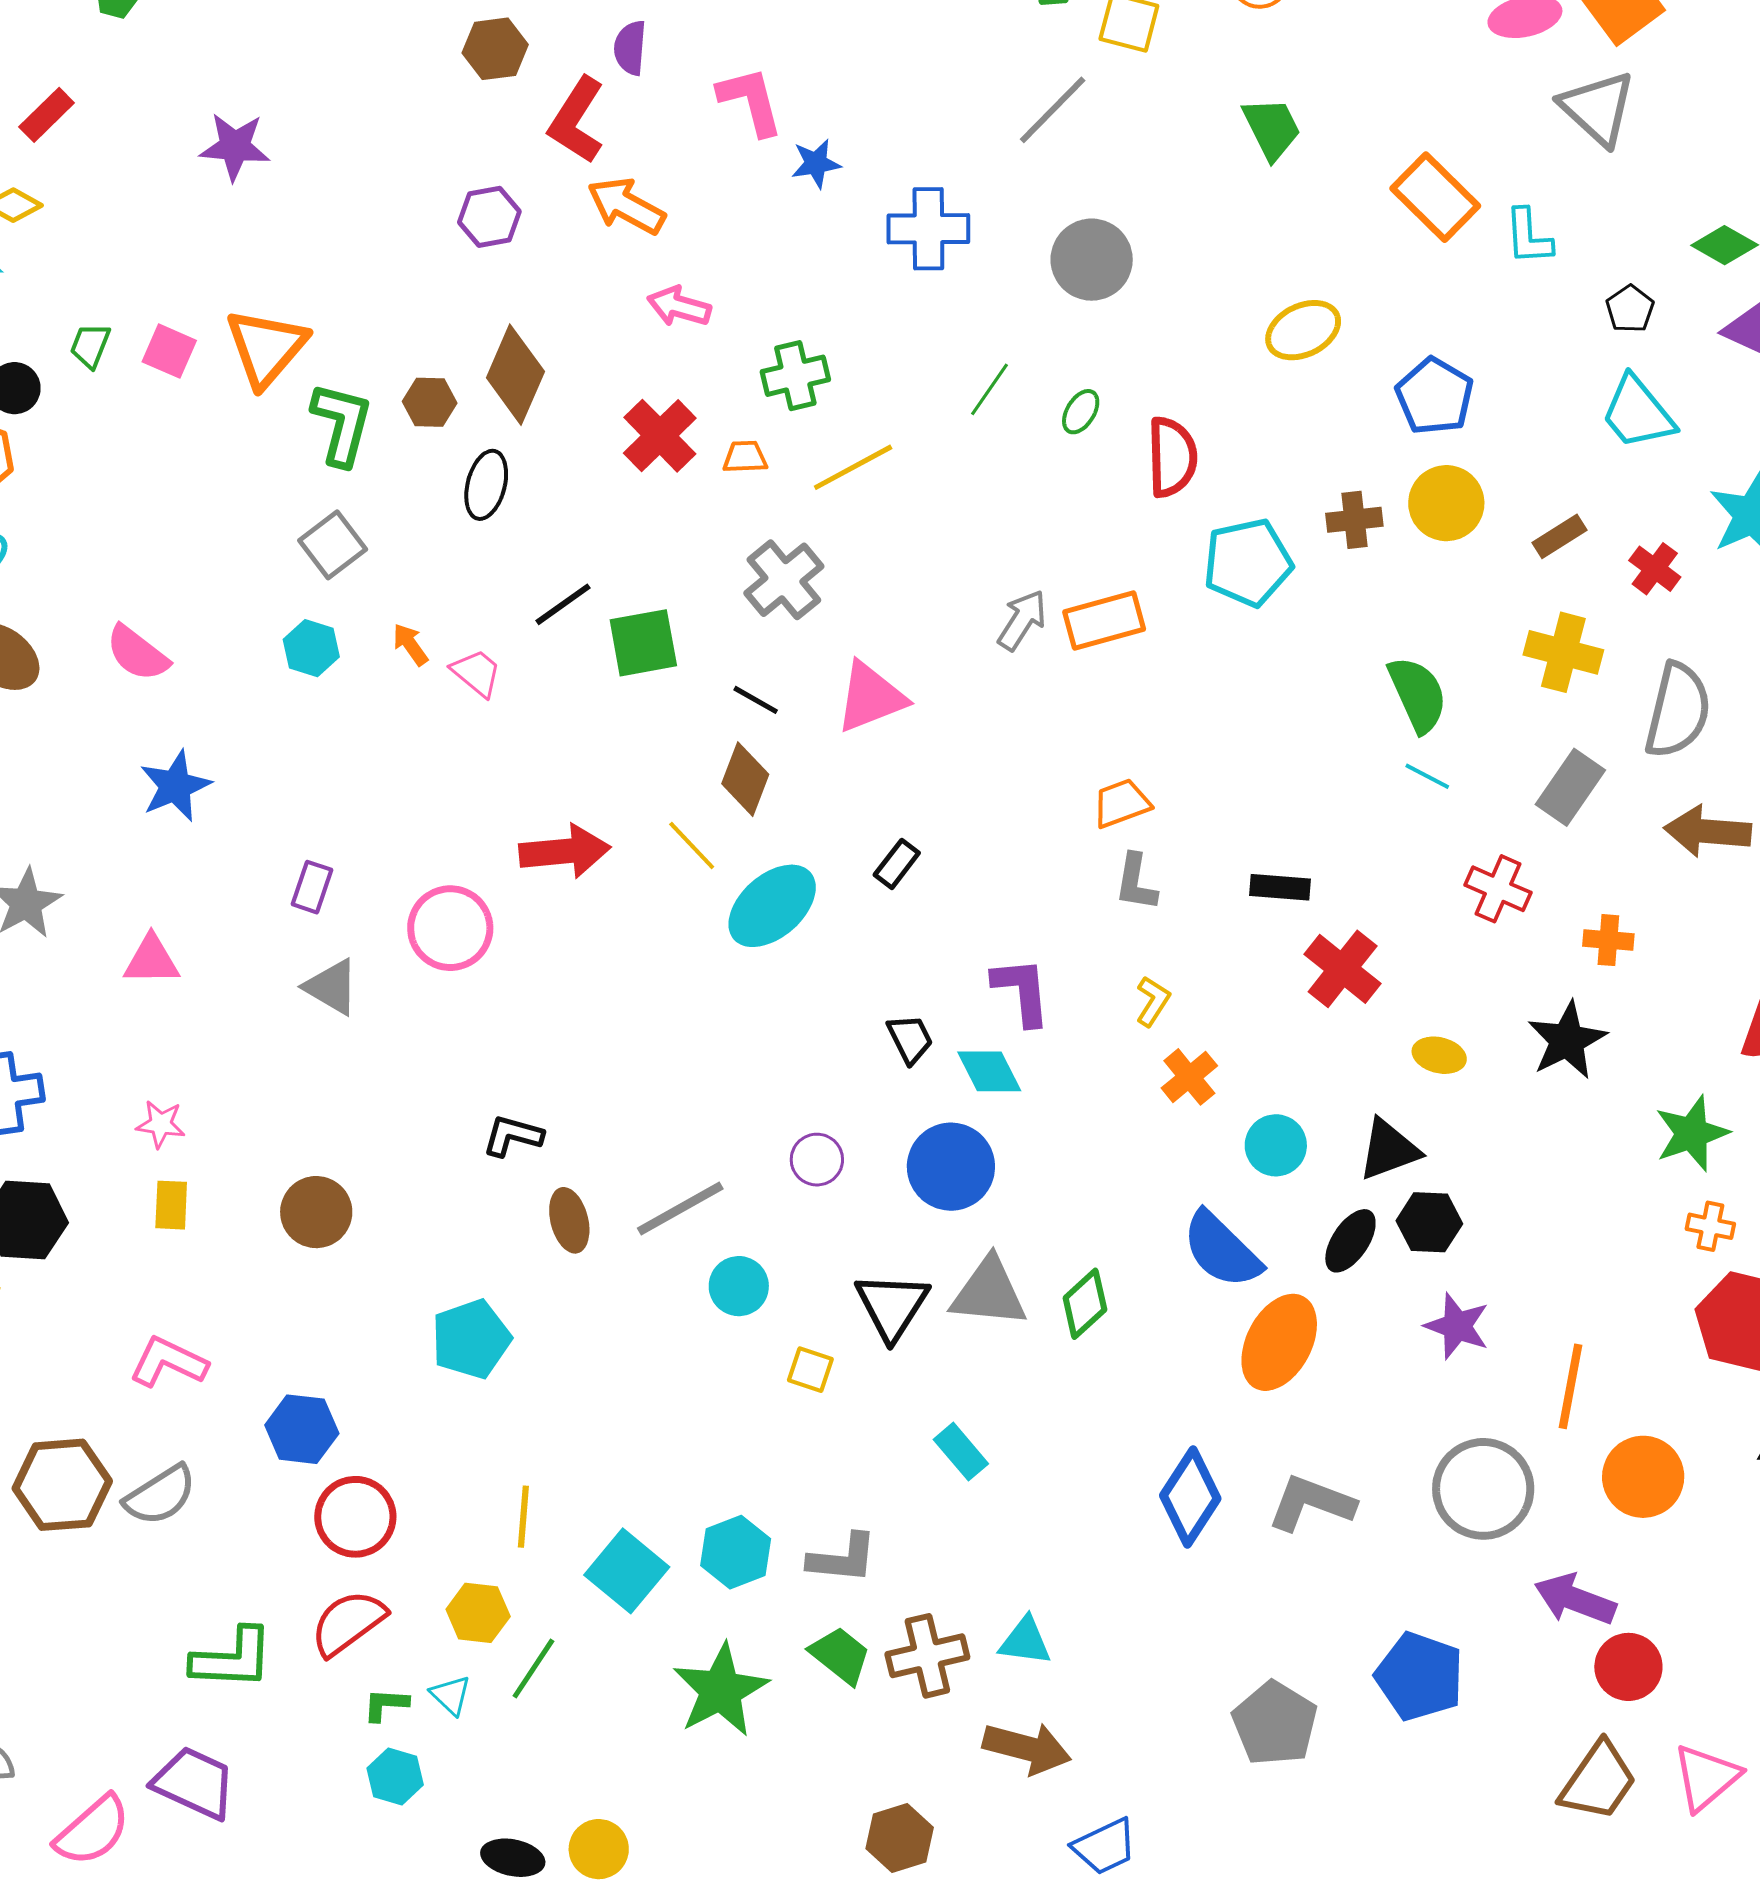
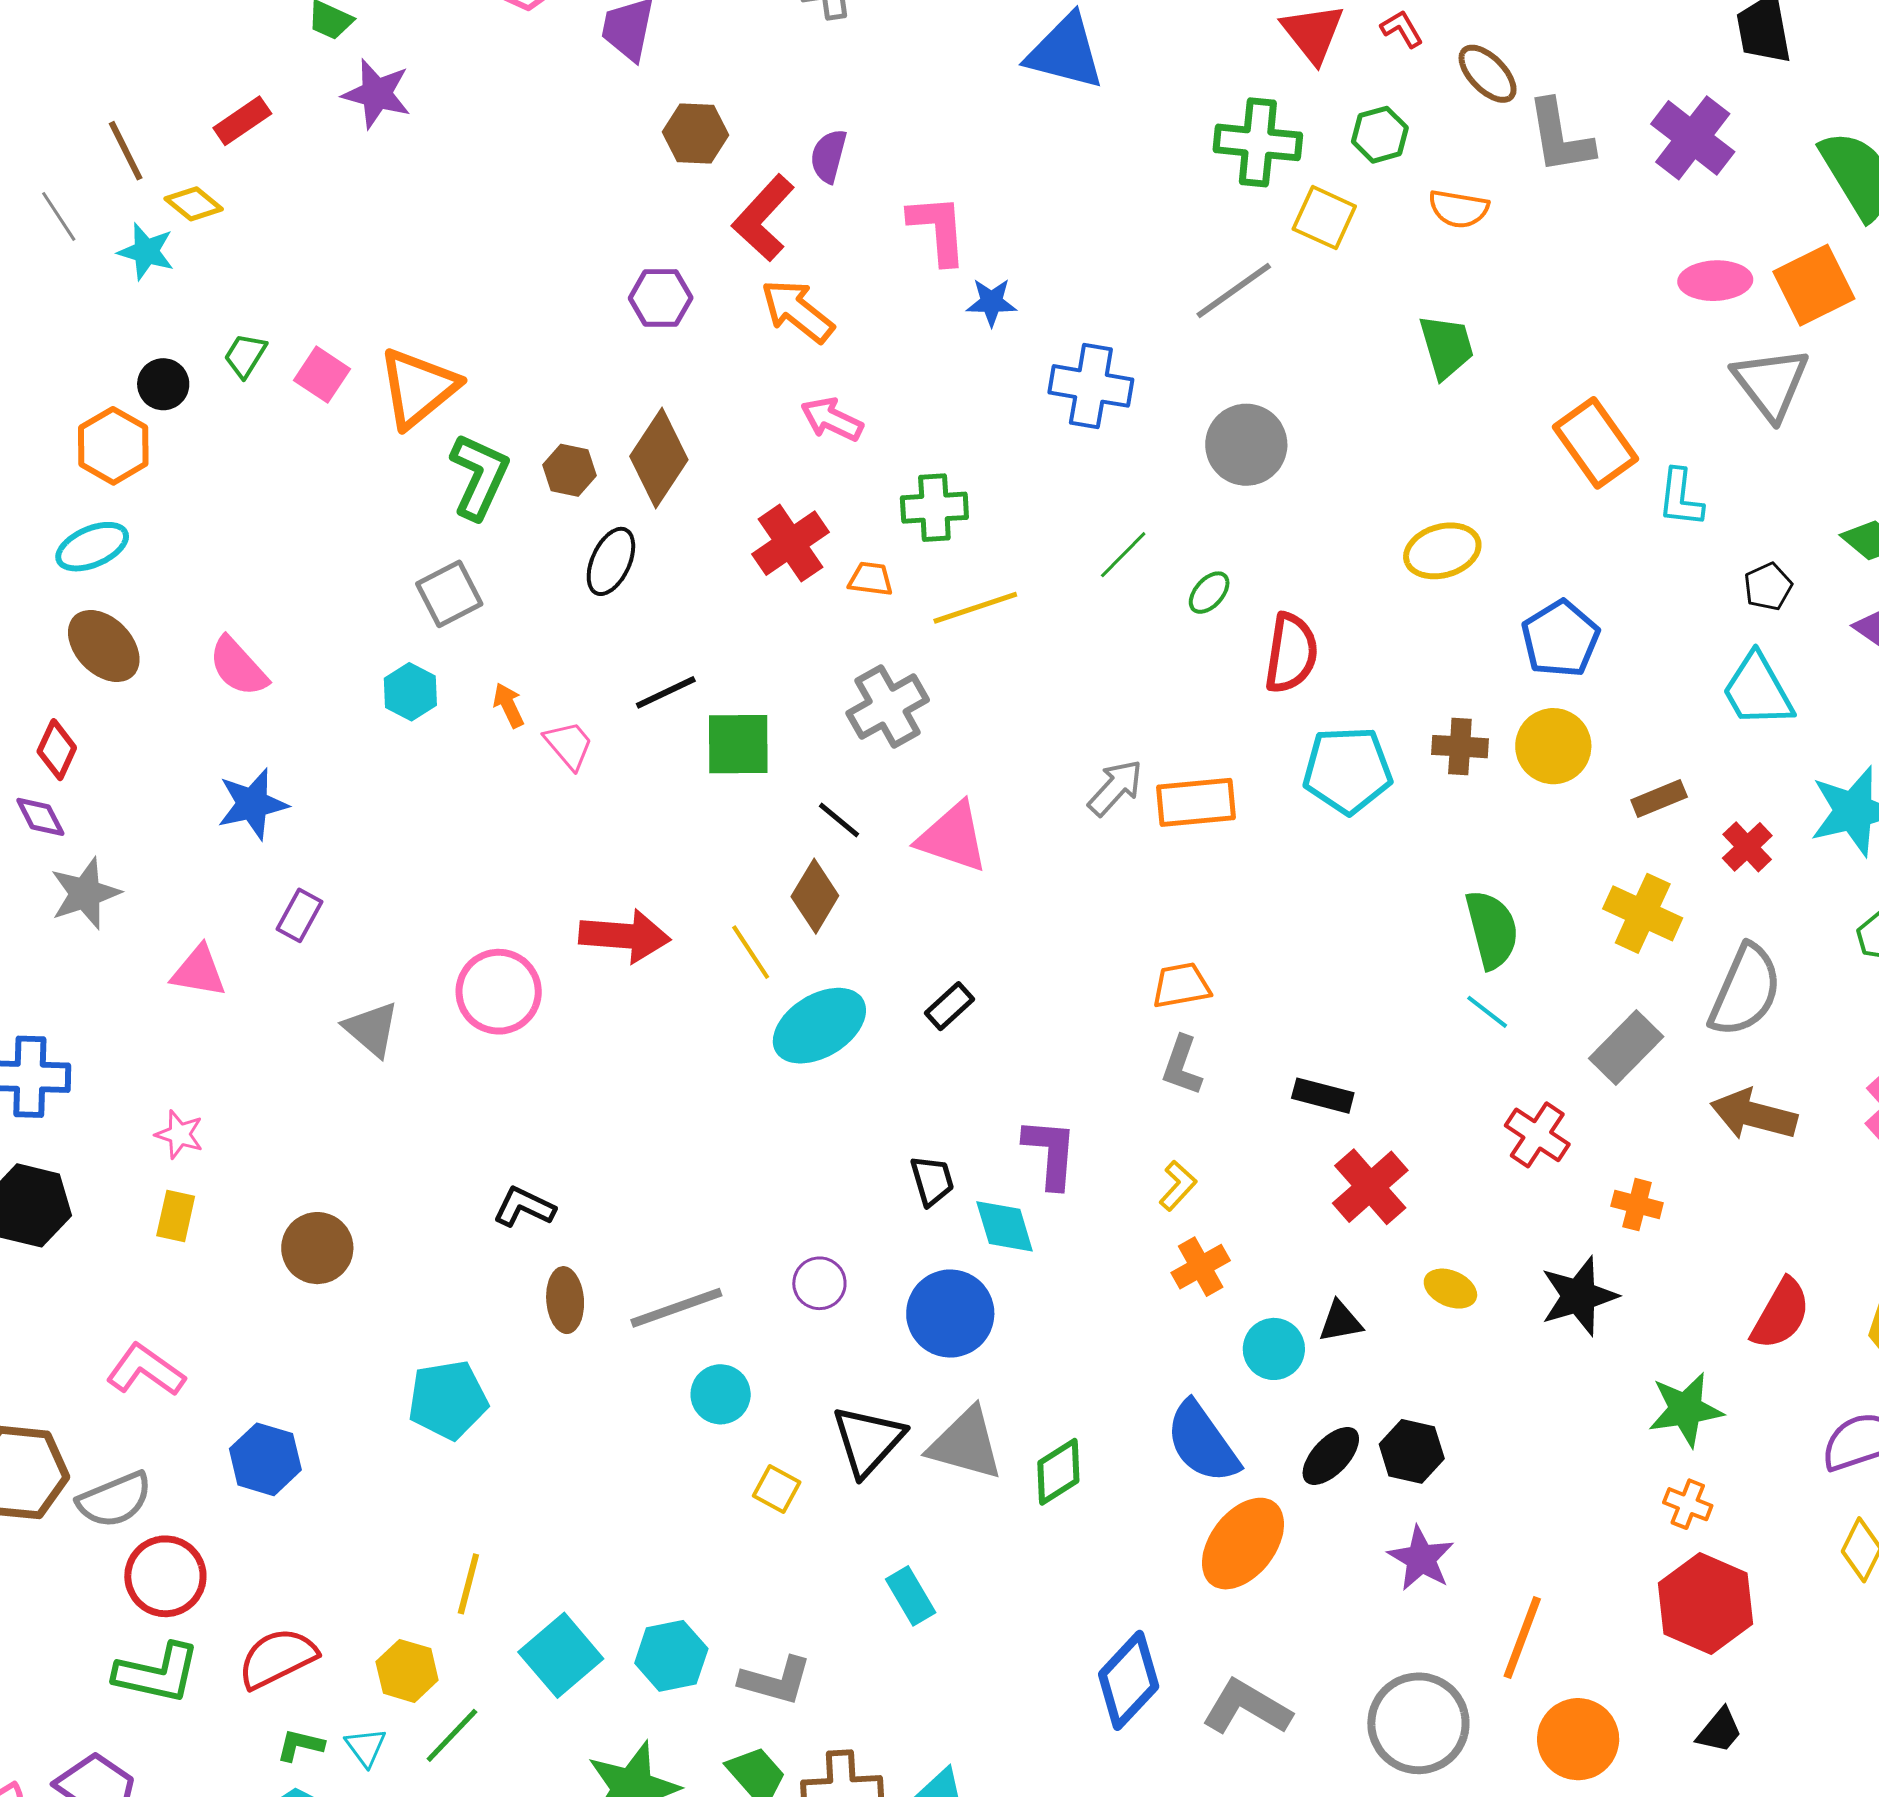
purple star: (235, 147) -> (377, 94), moved
pink triangle: (871, 697) -> (953, 837), turned 30
purple rectangle: (312, 887) -> (300, 915), moved
black triangle: (1389, 1150) -> (1340, 1322), moved, size x0.7
red circle: (355, 1517) -> (165, 1576), moved

